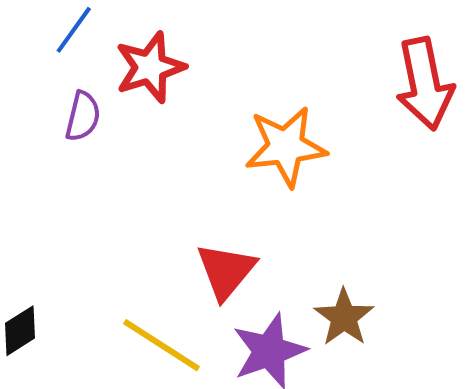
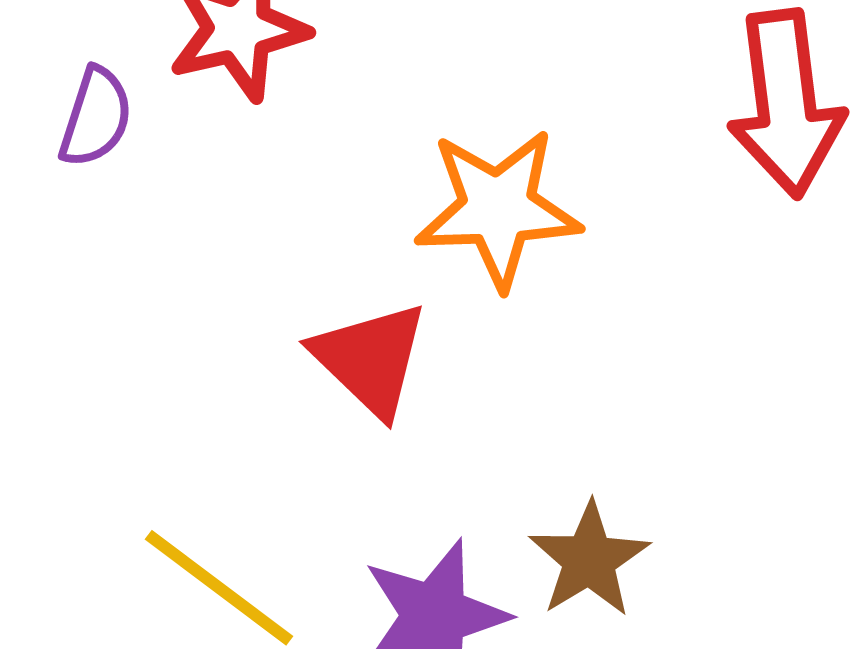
red triangle: (226, 271) -> (370, 359), moved, turned -30

